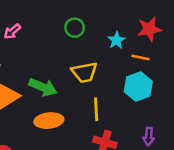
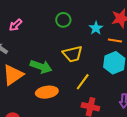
yellow line: (96, 109) -> (83, 82), turned 42

